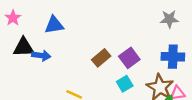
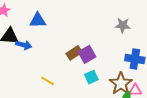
gray star: (169, 19) -> (123, 25), moved
purple square: (129, 58) -> (87, 54), moved

